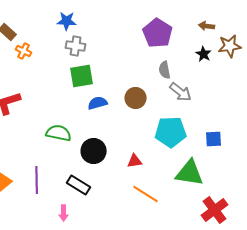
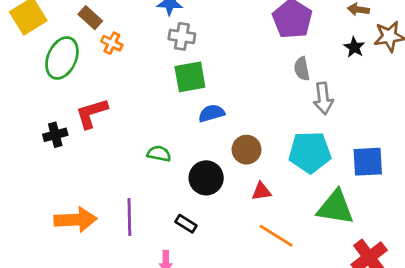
gray arrow: (181, 92) -> (323, 98), turned 45
brown circle: (136, 98) -> (247, 150), moved
green semicircle: (59, 133) -> (159, 154), size x0.7
blue square: (214, 139) -> (368, 162), size x1.4
black rectangle: (79, 185) -> (186, 224), size x0.7

